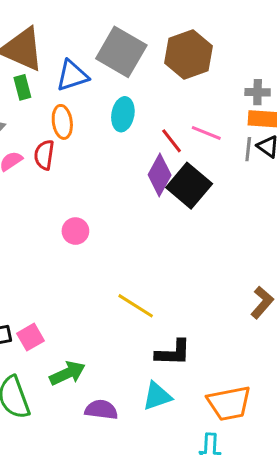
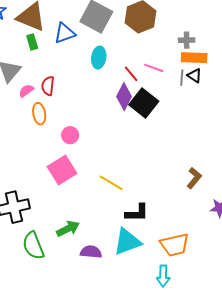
orange ellipse: (62, 122) -> (39, 114), moved
pink square: (30, 337) -> (62, 170), moved, size x1.6
cyan triangle: (157, 396) -> (127, 242), size x1.4

